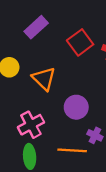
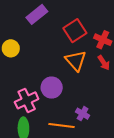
orange triangle: (44, 79) -> (76, 61), moved
purple circle: (76, 107) -> (52, 88), moved

